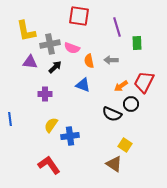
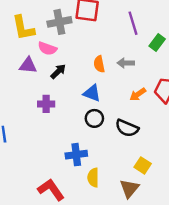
green rectangle: (137, 43) -> (157, 42), turned 40
gray cross: (50, 44) -> (59, 22), moved
pink semicircle: (72, 48) -> (47, 48), moved
black circle: (131, 104) -> (94, 118), moved
yellow semicircle: (51, 125) -> (93, 178), moved, turned -35
brown triangle: (114, 164) -> (129, 188), turned 36

